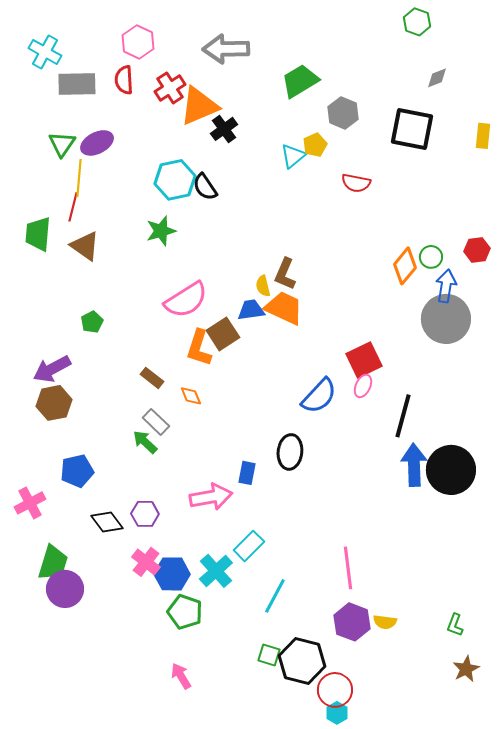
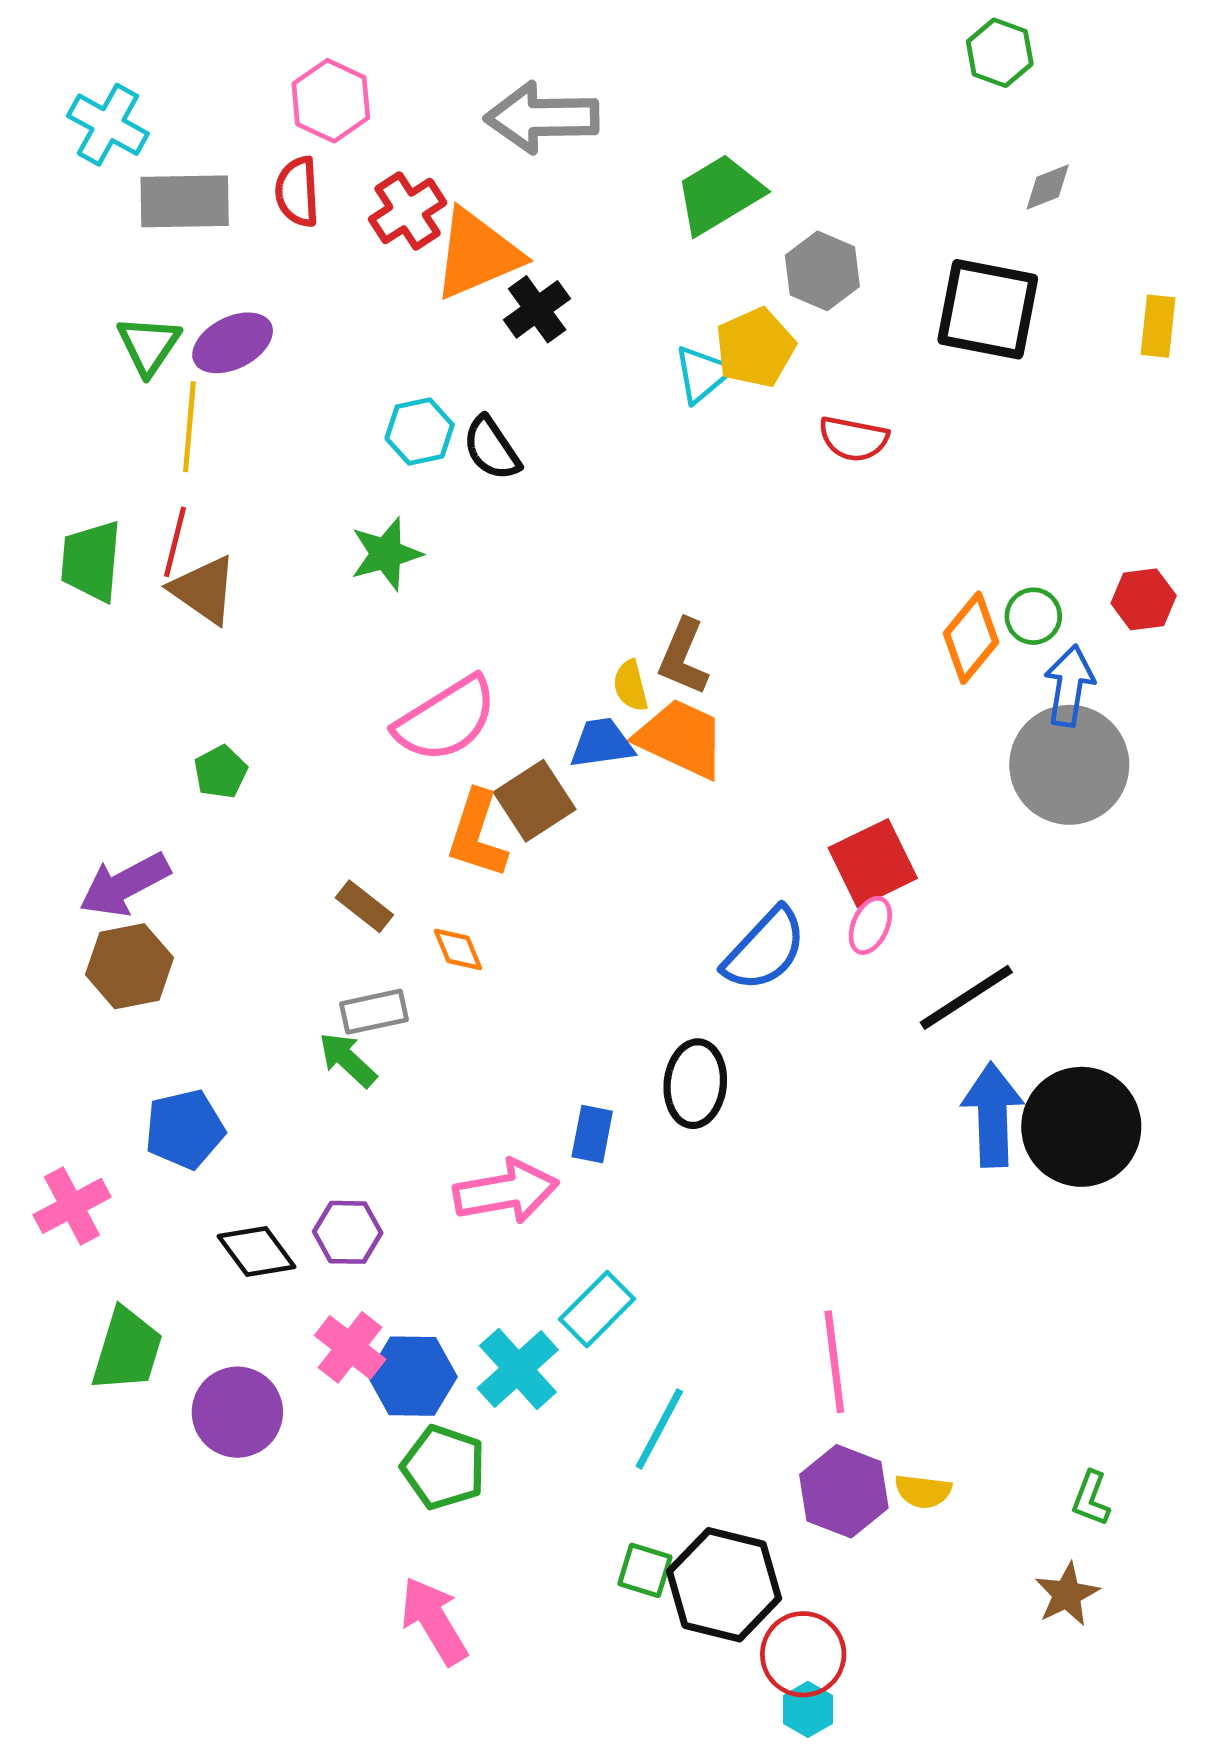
yellow pentagon: (315, 145) -> (755, 348), size x1.4
cyan hexagon: (175, 180) -> (420, 432), size x0.7
red line: (73, 207) -> (175, 542), moved
black line: (403, 416) -> (966, 997), turned 42
gray rectangle: (156, 422) -> (374, 1012), turned -56
purple circle: (65, 589) -> (237, 1412), moved
brown star: (466, 669) -> (1067, 1594), moved
pink arrow: (181, 676) -> (434, 1621), size x1.4

